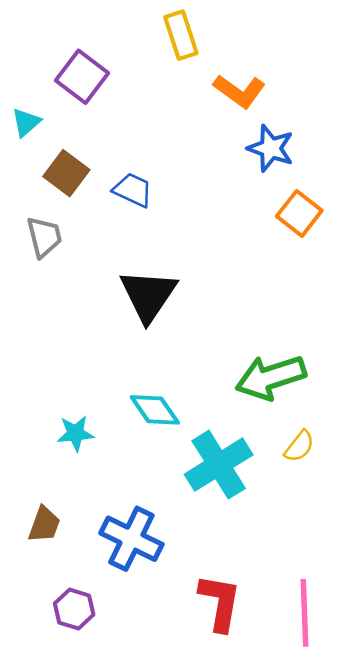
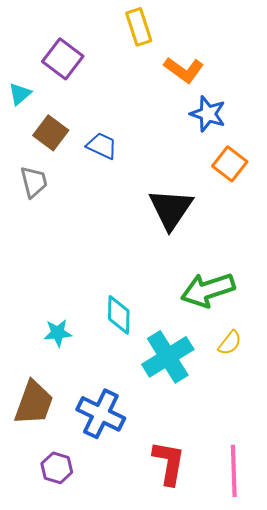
black triangle: (148, 295) -> (171, 209), moved
cyan diamond: (155, 410) -> (119, 315), turned 36
brown trapezoid: (44, 524) -> (34, 403), size x1.6

